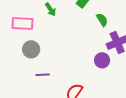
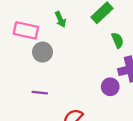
gray circle: (31, 49) -> (42, 52), moved

